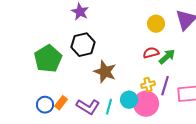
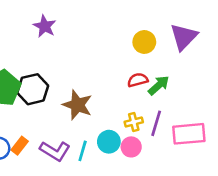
black hexagon: (83, 45) -> (33, 89), moved
pink circle: (146, 104) -> (131, 147), size x0.6

